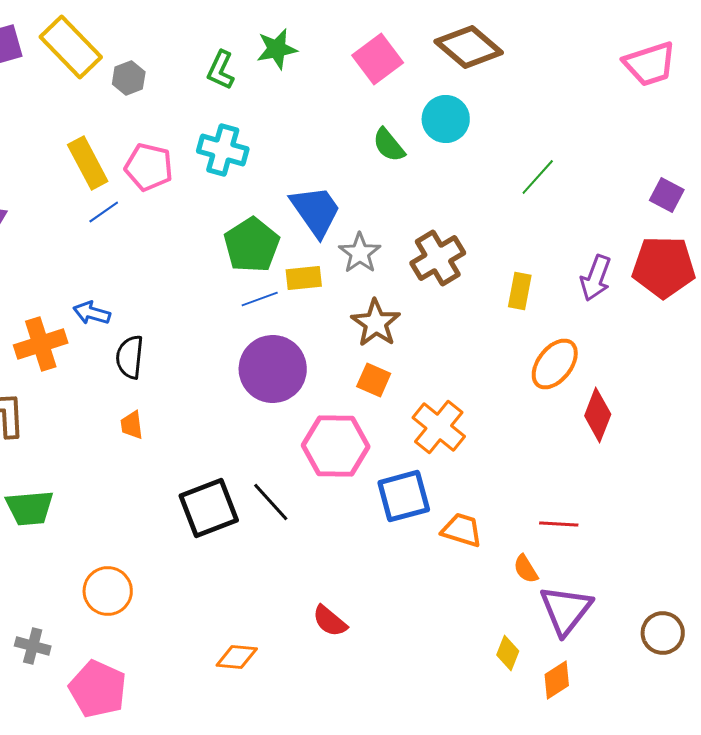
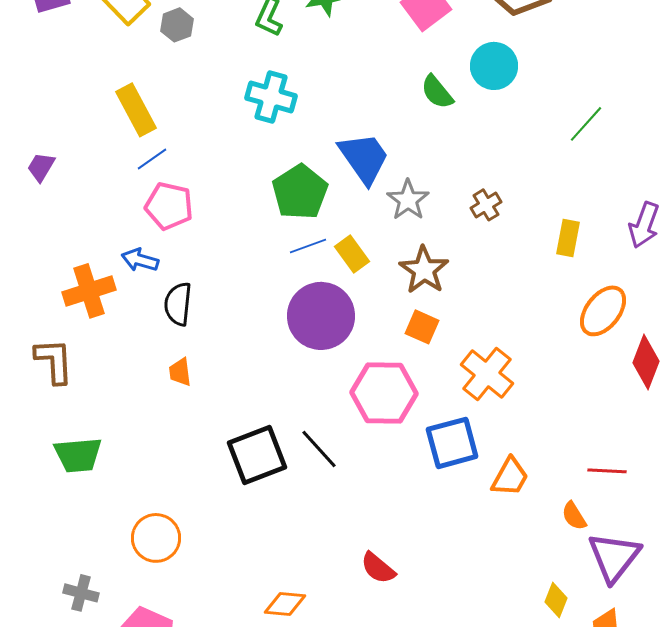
pink pentagon: (149, 167) -> (169, 206), moved
brown cross: (438, 258) -> (486, 205), size x0.6
yellow rectangle: (304, 278) -> (352, 254), moved, turned 60
orange trapezoid: (462, 530) -> (510, 477), turned 102

